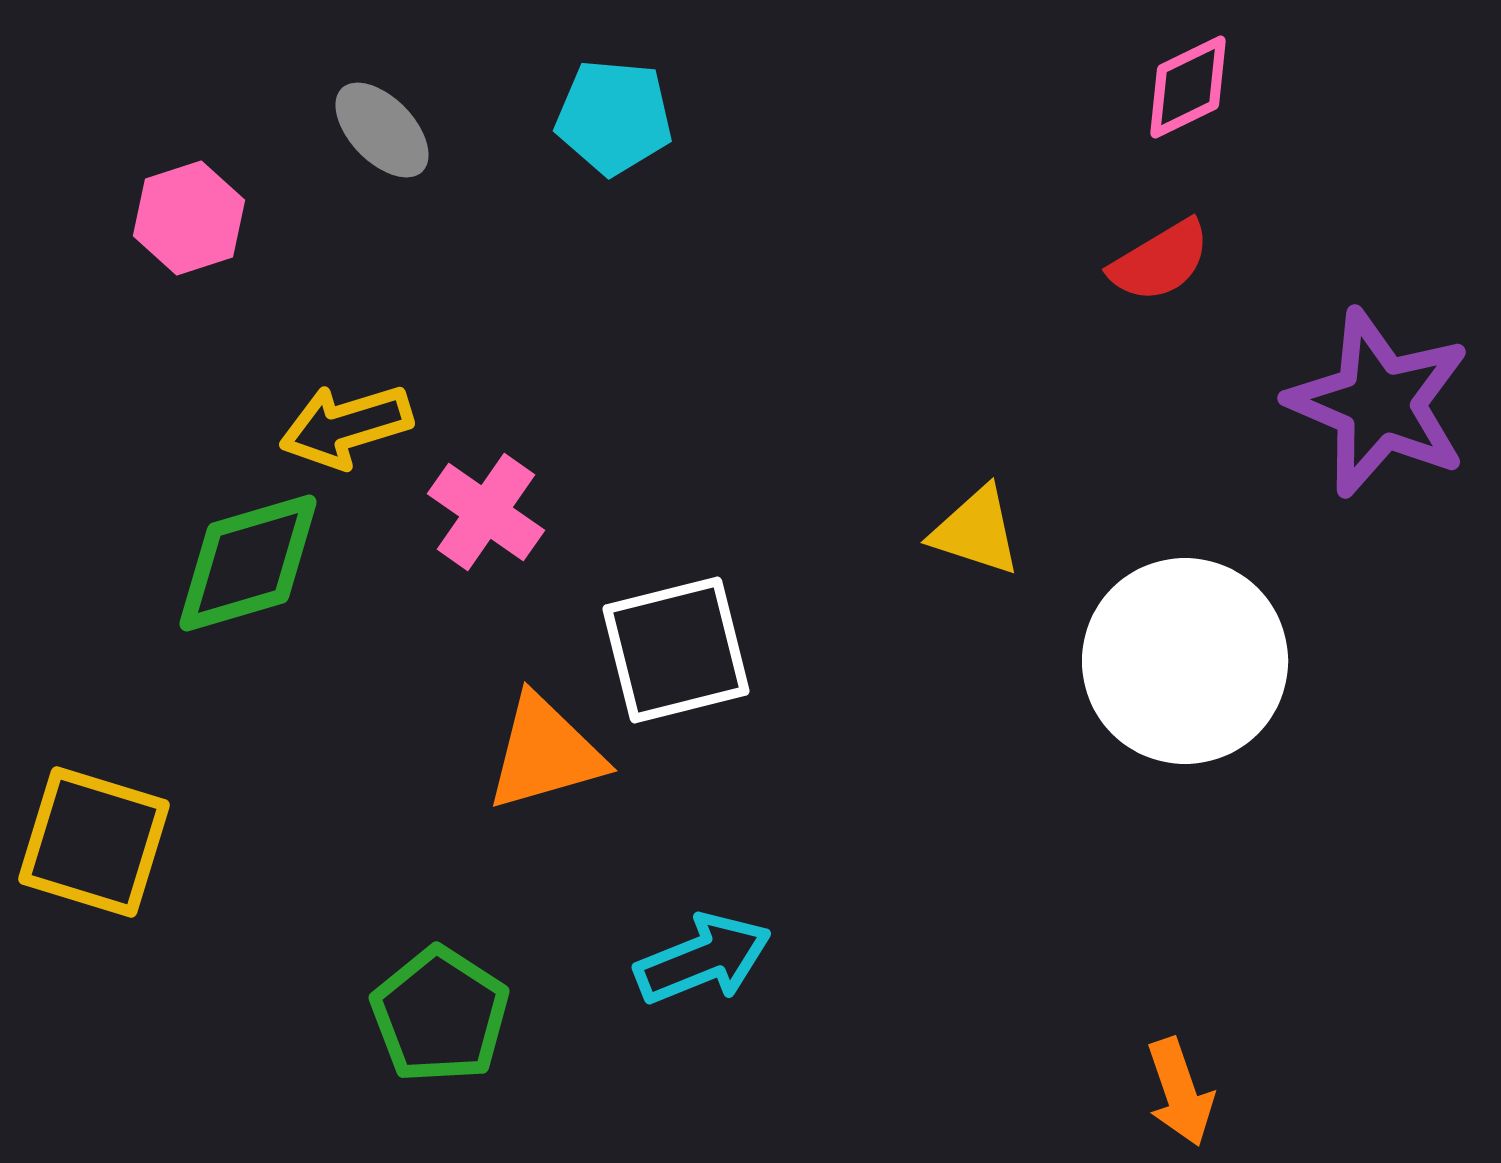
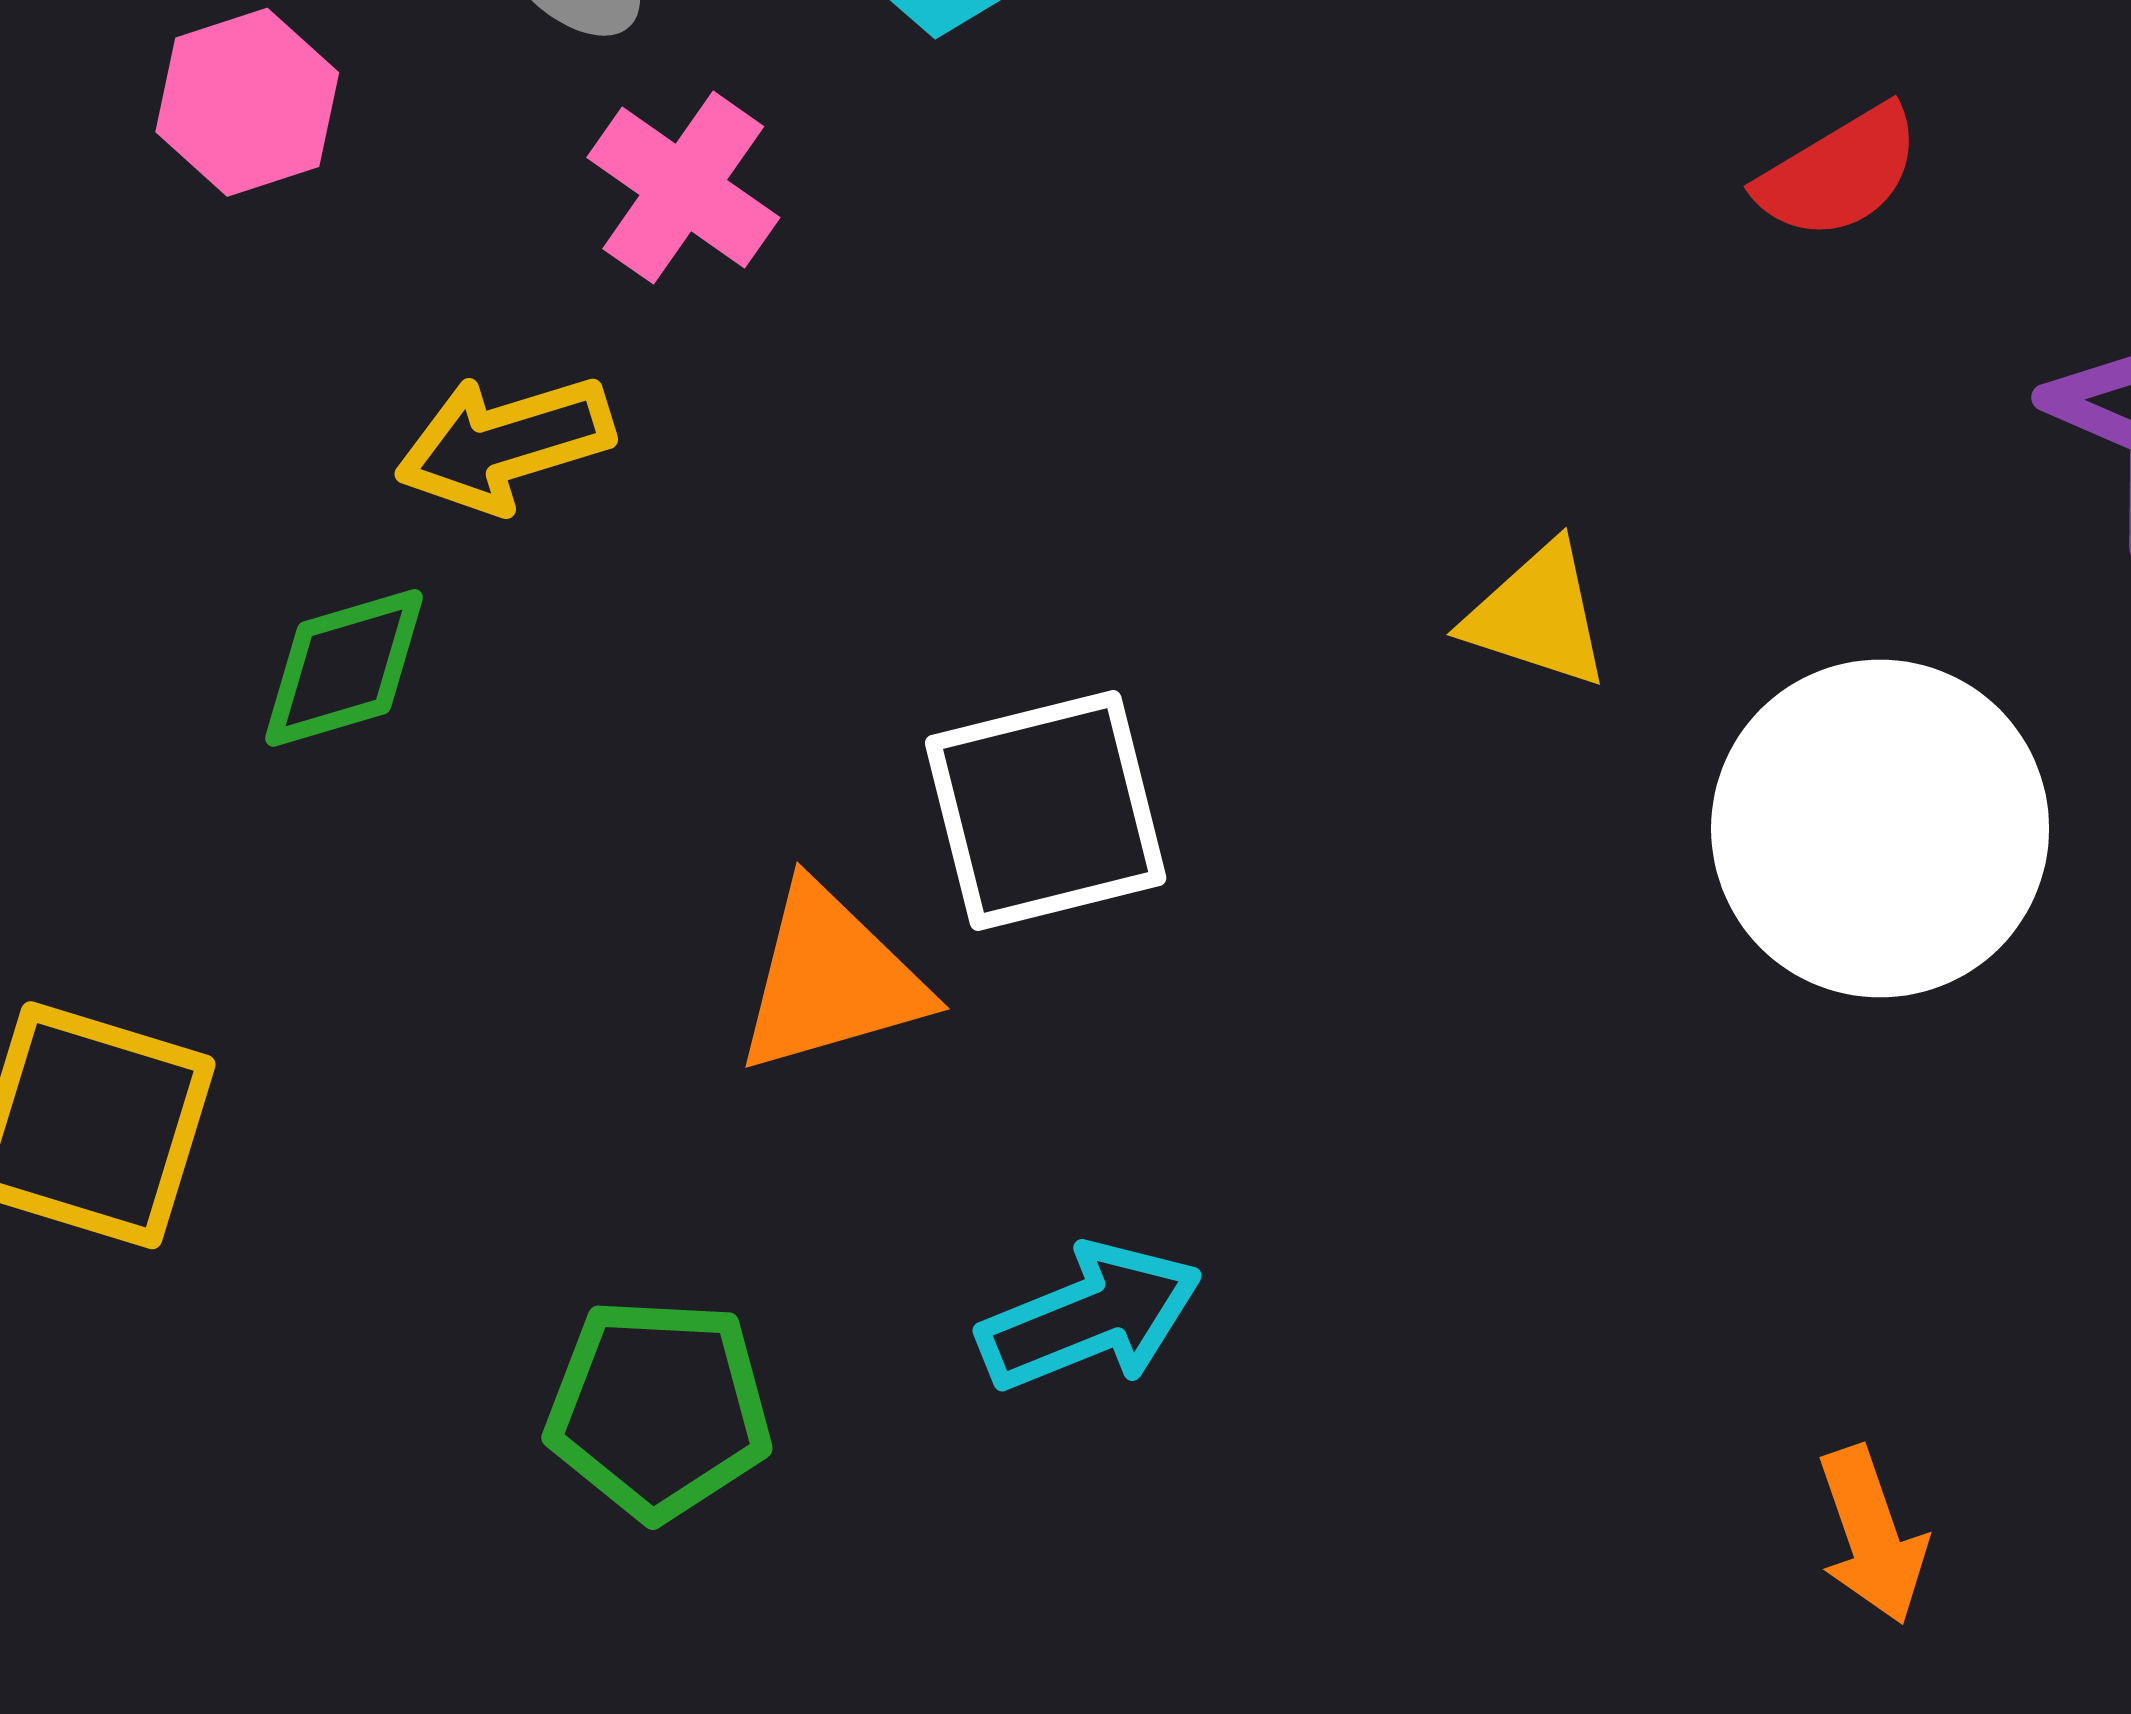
pink cross: (486, 512) -> (683, 188), moved
green diamond: (248, 563) -> (344, 668), size x0.7
green pentagon: (440, 1015) -> (659, 1409), turned -30

